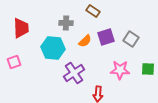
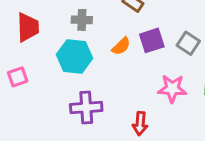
gray cross: (66, 23) -> (82, 20), moved
purple cross: (74, 73) -> (86, 108), moved, turned 30

